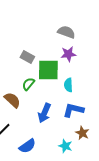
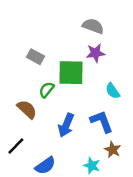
gray rectangle: (27, 57) -> (36, 57), moved
cyan semicircle: (68, 85) -> (113, 91), moved, turned -32
blue L-shape: (73, 110) -> (102, 122), turned 55

